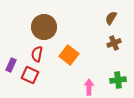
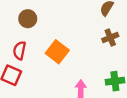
brown circle: (44, 27) -> (28, 19), size x0.6

